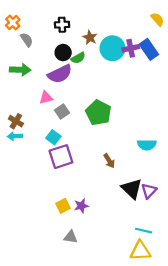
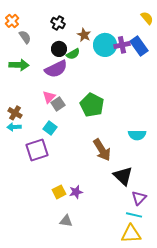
black cross: (62, 25) -> (58, 23), turned 32
pink triangle: (46, 98) -> (49, 97), moved, turned -32
purple square: (61, 157) -> (37, 150), moved
brown arrow: (109, 161) -> (102, 150), size x1.6
purple triangle: (149, 191) -> (139, 198), moved

